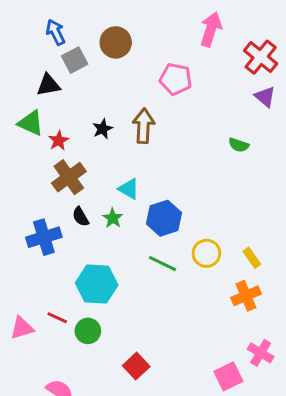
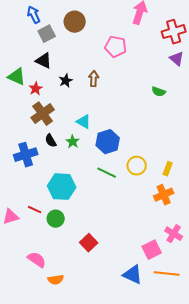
red cross: (261, 57) -> (174, 32), turned 35
black triangle: (48, 85) -> (44, 61), moved, turned 36
brown arrow: (143, 126) -> (94, 79), size x0.7
yellow rectangle: (252, 258) -> (168, 169), turned 56

